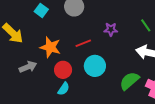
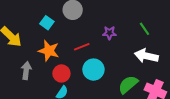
cyan square: (41, 10) -> (47, 23), moved
gray arrow: (28, 67) -> (26, 71), turned -60

